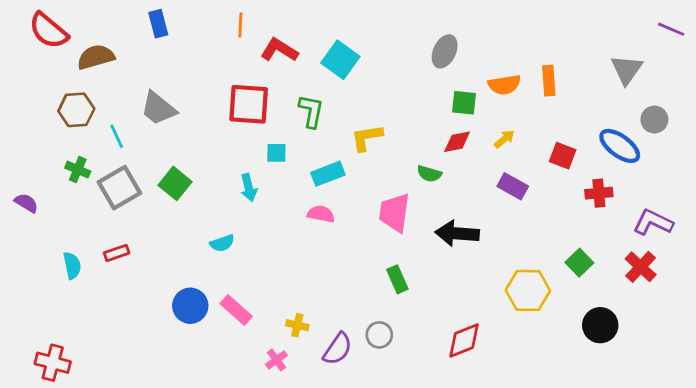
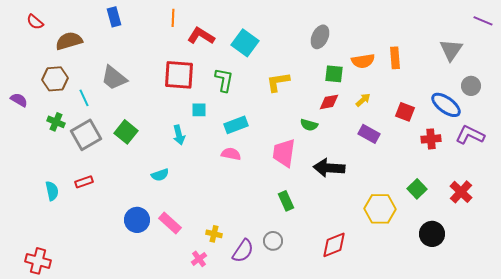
red semicircle: (49, 31) -> (35, 22), size x0.6
yellow L-shape: (367, 138) -> (278, 82), moved
purple semicircle: (26, 203) -> (19, 100), moved
purple L-shape: (653, 222) -> (470, 135), moved

